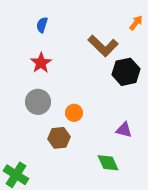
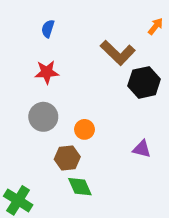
red star: (41, 63) -> (47, 72), turned 30
green diamond: (108, 163) -> (80, 187), moved

